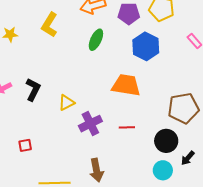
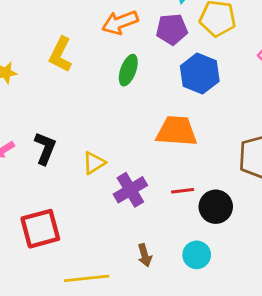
black circle: (166, 141) -> (216, 207), moved
red square: (25, 145) -> (40, 229), size x2.0
brown arrow: (97, 170) -> (145, 255), size x0.7
cyan circle: (163, 170) -> (197, 255), moved

